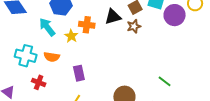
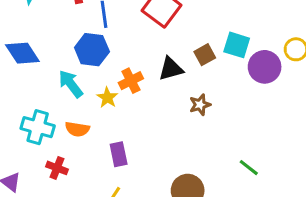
orange cross: (87, 25) -> (131, 81), turned -35
brown star: (134, 26) -> (200, 105), moved

